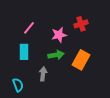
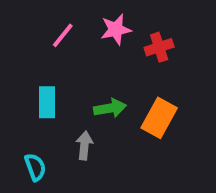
pink line: (29, 28) -> (63, 35), moved
pink star: (59, 35) -> (116, 29), moved

